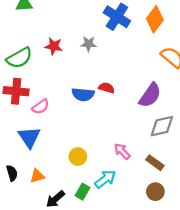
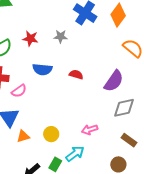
blue semicircle: (83, 94) -> (42, 69), moved
pink arrow: (122, 151) -> (90, 130), turned -63
brown rectangle: (155, 163) -> (129, 140), moved
orange triangle: (37, 176) -> (23, 136), moved

